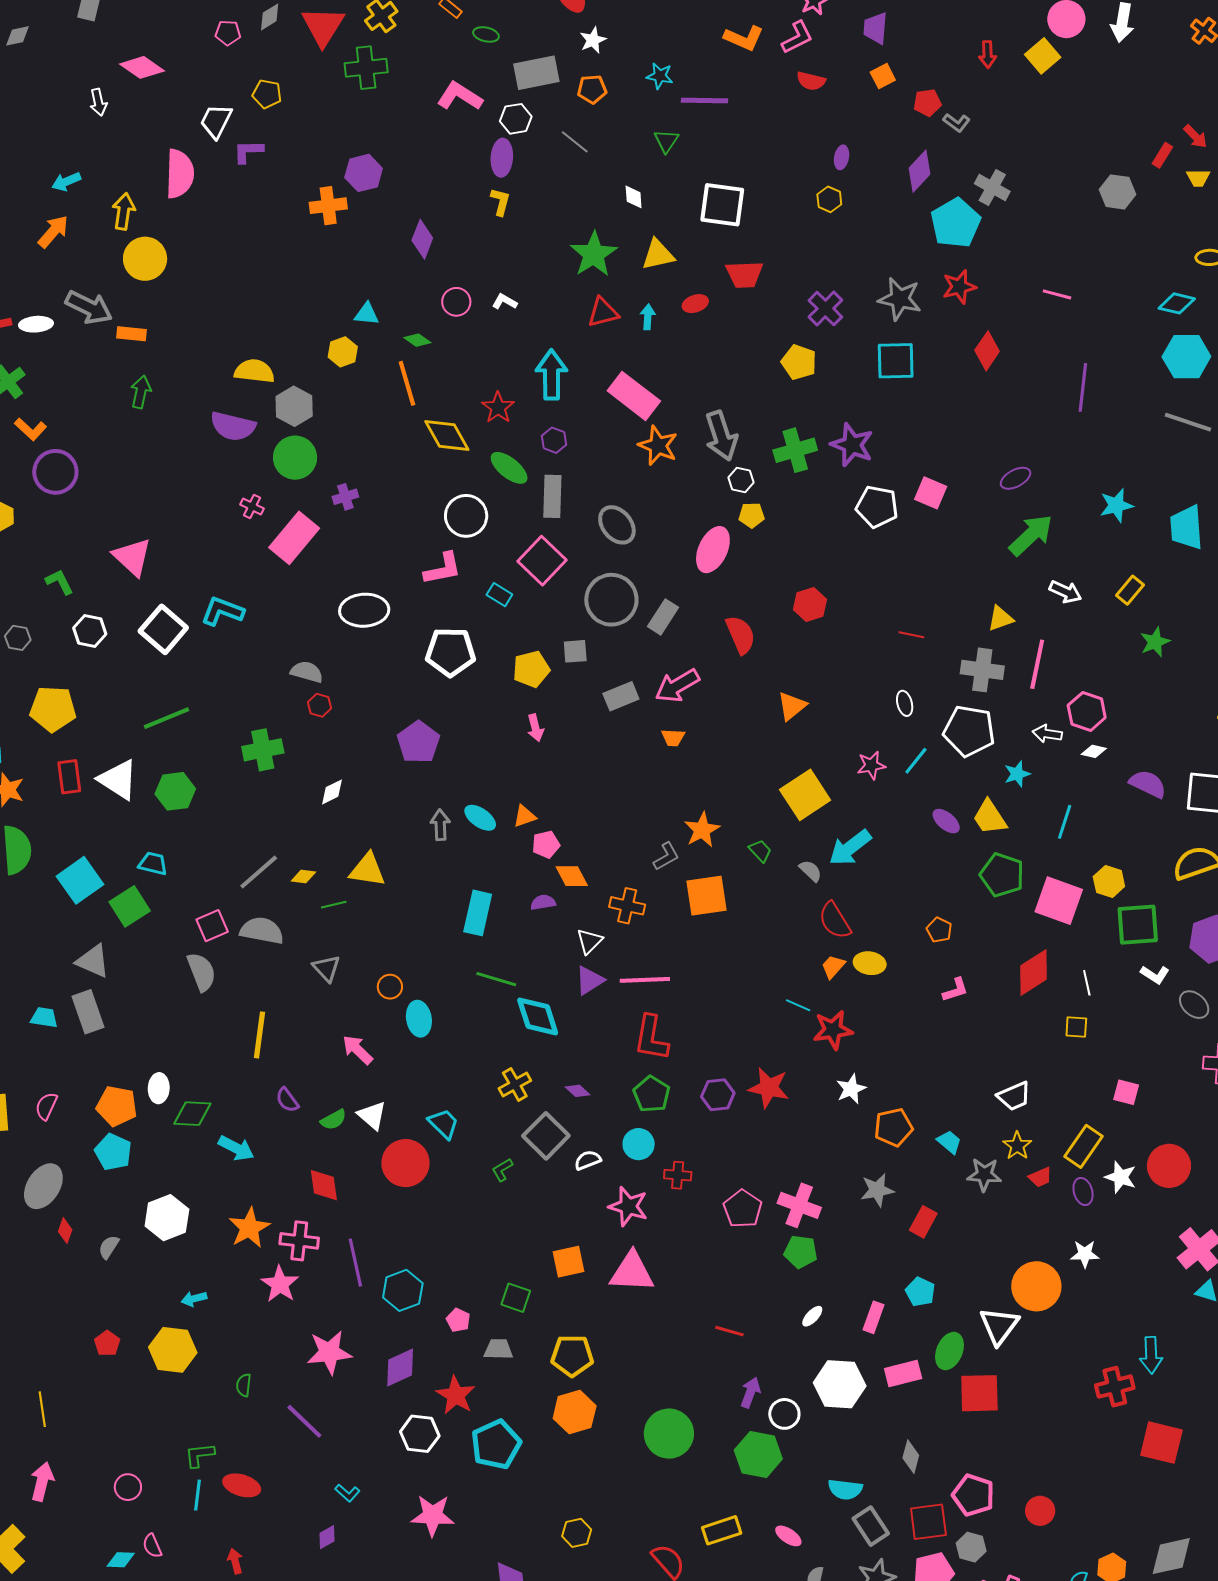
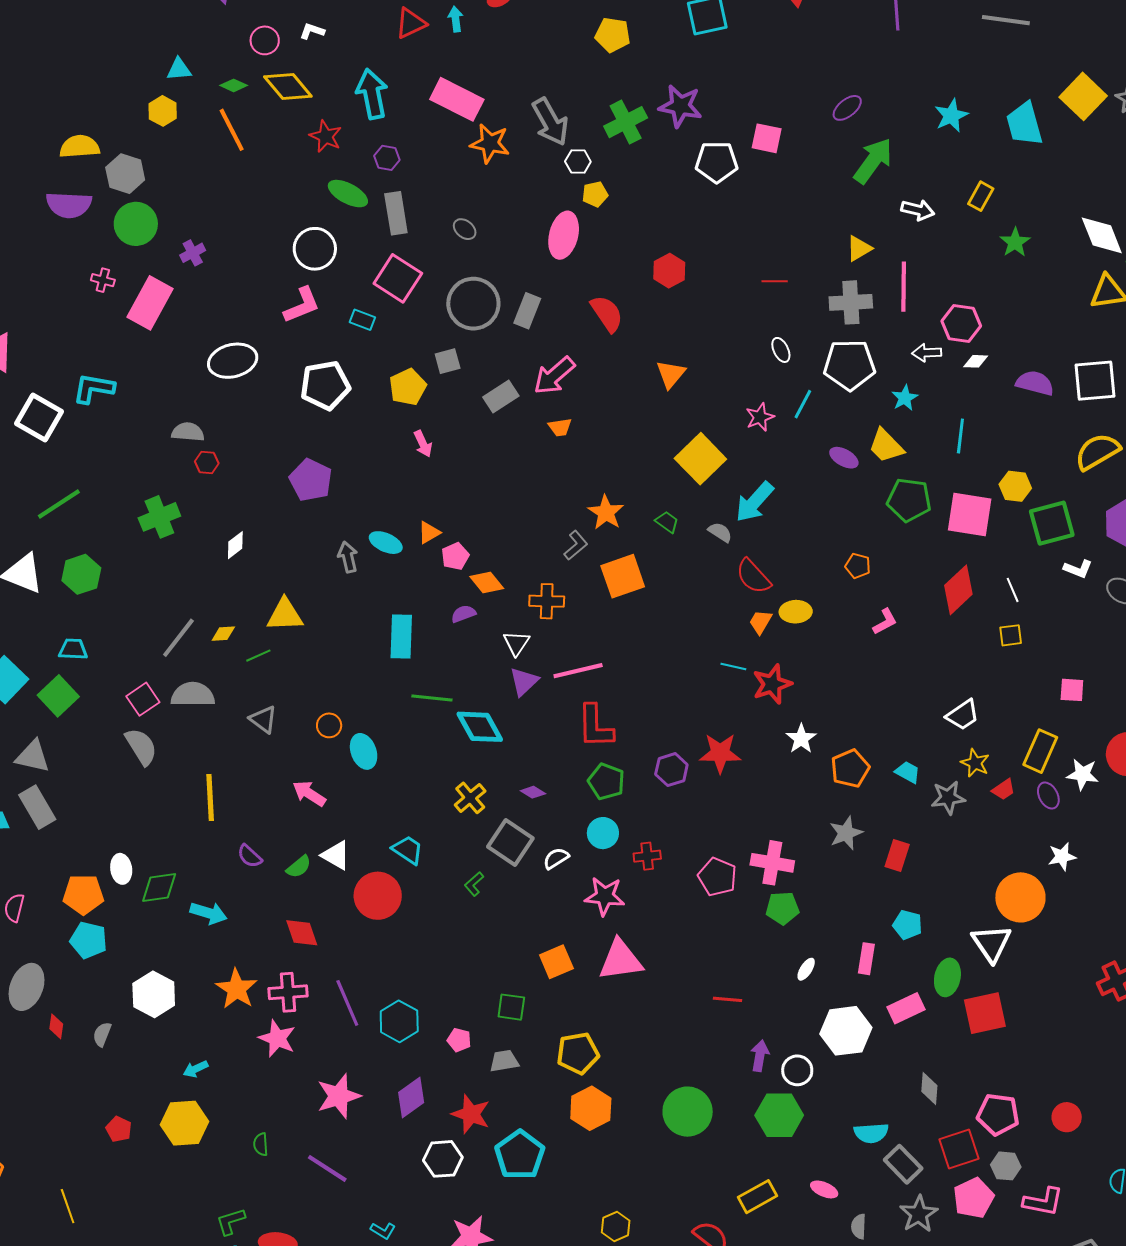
yellow diamond: (447, 436) -> (288, 87), moved
gray ellipse: (617, 525) -> (465, 229), size x0.6

